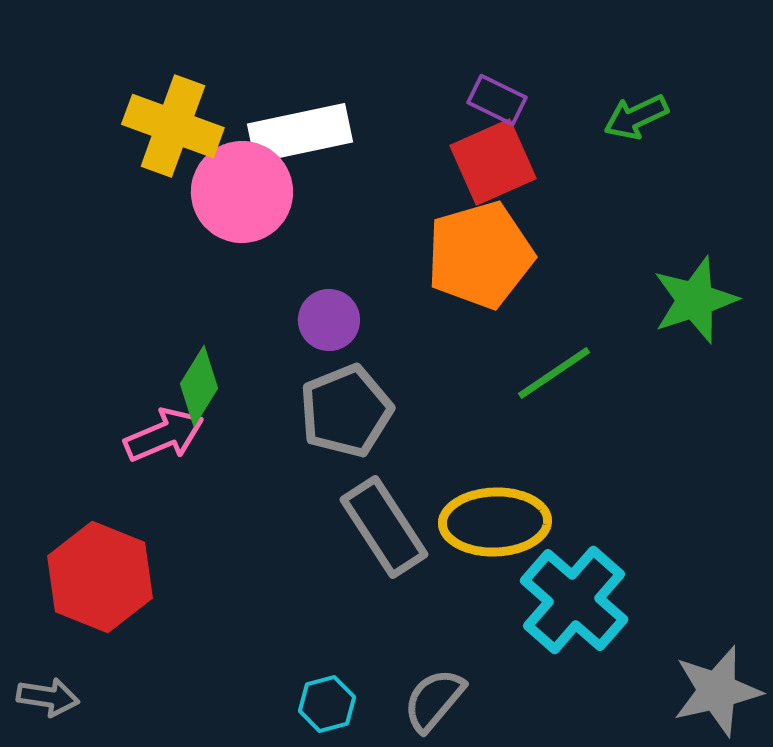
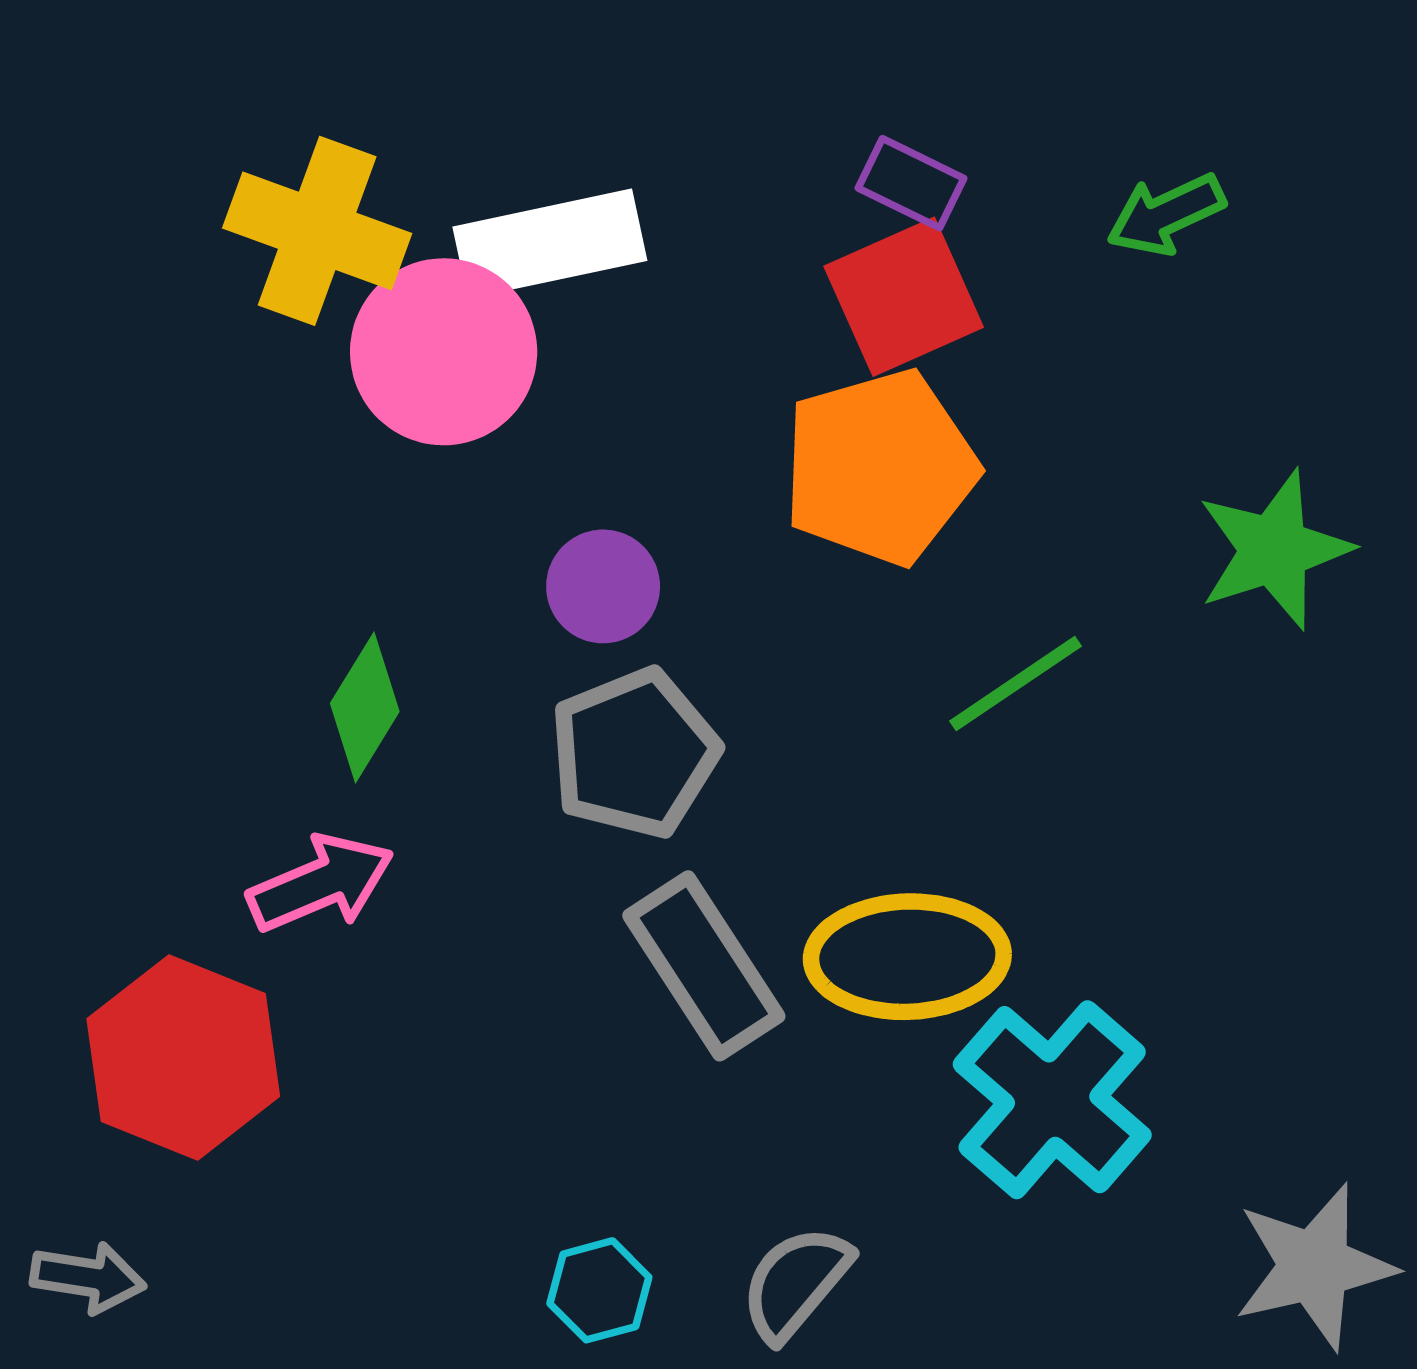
pink arrow: (164, 435) -> (321, 883), moved

